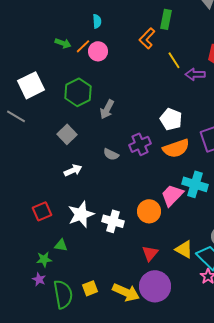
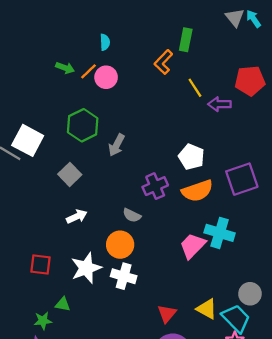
white square: (31, 85) -> (28, 140), moved, turned -36
gray semicircle: (111, 154) -> (132, 215), moved
red square: (42, 211) -> (41, 264), turned 30
orange circle: (149, 211) -> (120, 245), moved

